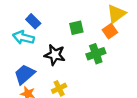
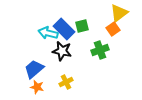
blue rectangle: (33, 21) -> (64, 29), moved, size x1.5
cyan arrow: (23, 38) -> (48, 33), moved

